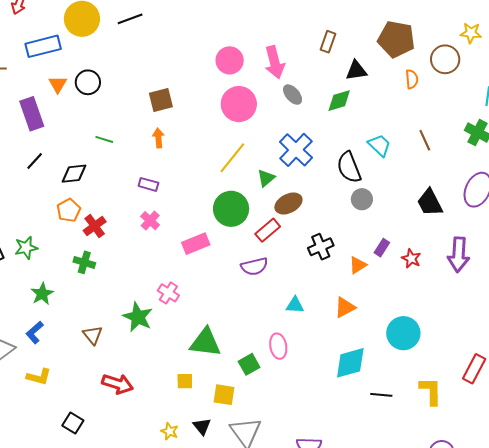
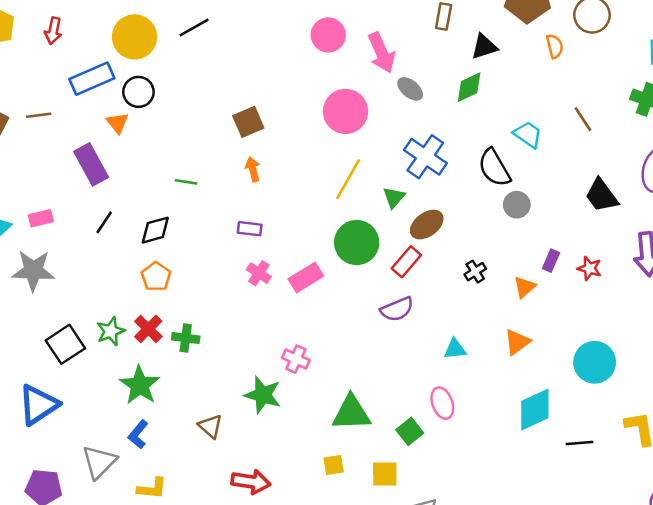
pink circle: (230, 60) -> (328, 35), moved
black circle: (88, 82) -> (138, 92), moved
red cross: (95, 226) -> (148, 329), moved
pink rectangle: (196, 244) -> (306, 278), moved
black cross: (321, 247) -> (475, 272), size x0.7
green star: (42, 294) -> (140, 385), size x1.4

